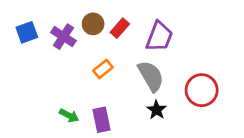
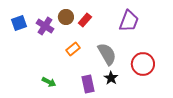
purple trapezoid: (159, 37) -> (129, 21), moved
purple rectangle: (102, 120) -> (88, 84), moved

